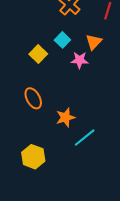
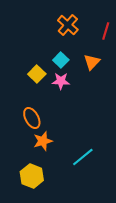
pink star: (80, 60) -> (61, 81), moved
orange star: (65, 117) -> (43, 141), moved

